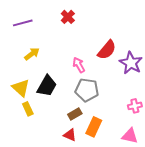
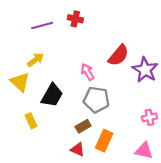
red cross: (68, 17) -> (75, 19), turned -32
purple line: (23, 23) -> (42, 25), moved
yellow triangle: (21, 88) -> (20, 82), moved

